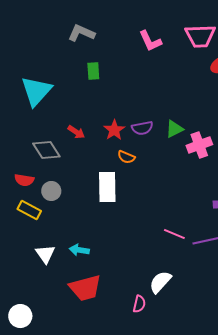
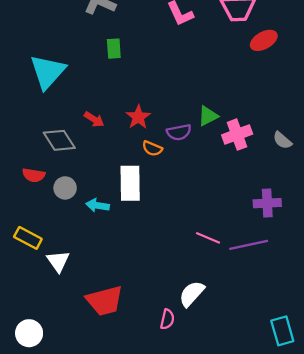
purple semicircle: (142, 128) -> (179, 132), moved
yellow rectangle: (29, 210) -> (28, 238), moved
cyan arrow: (79, 250) -> (98, 205), moved

